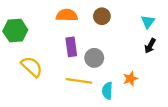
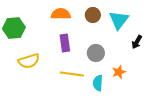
cyan triangle: (148, 22) -> (119, 20), moved, size x1.5
gray circle: (94, 58) -> (96, 53), moved
yellow semicircle: (32, 67) -> (29, 61), turned 120

